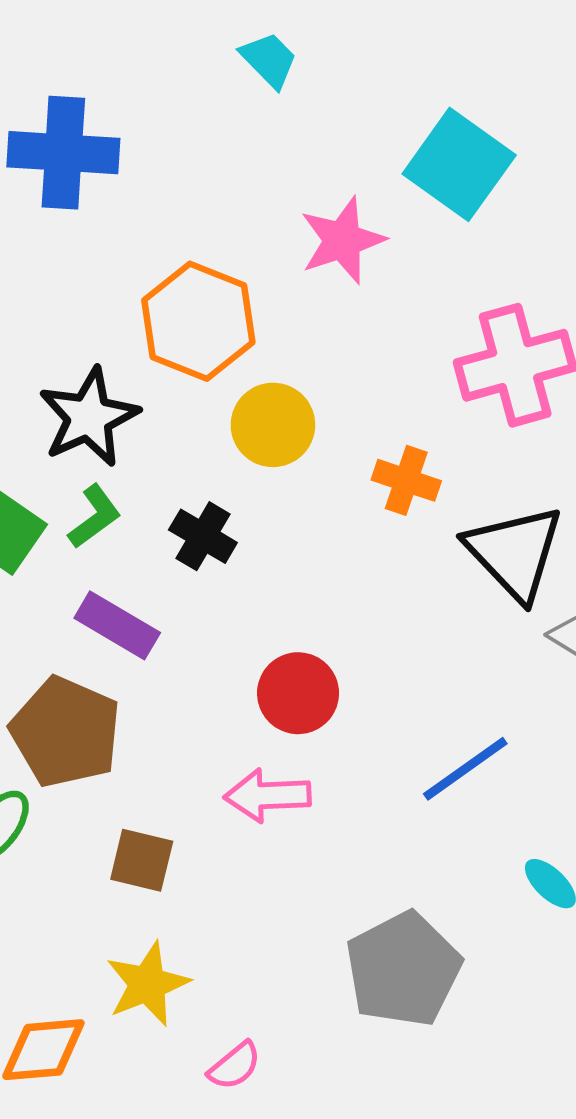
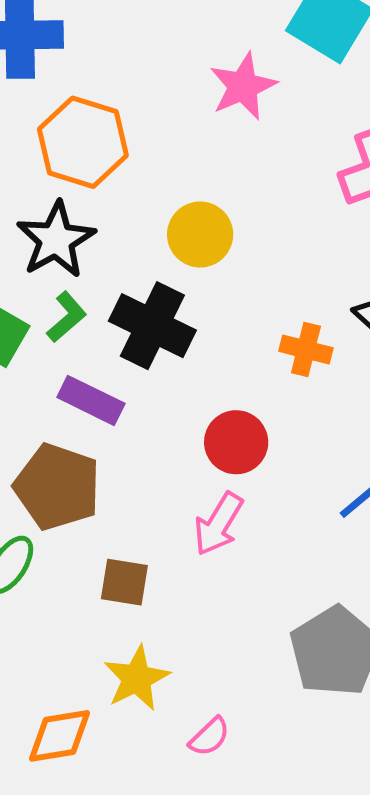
orange hexagon: (198, 321) -> (83, 142), moved
orange cross: (406, 480) -> (306, 350), moved
black cross: (203, 536) -> (152, 326), size x1.6
pink arrow: (267, 796) -> (219, 524), turned -52

